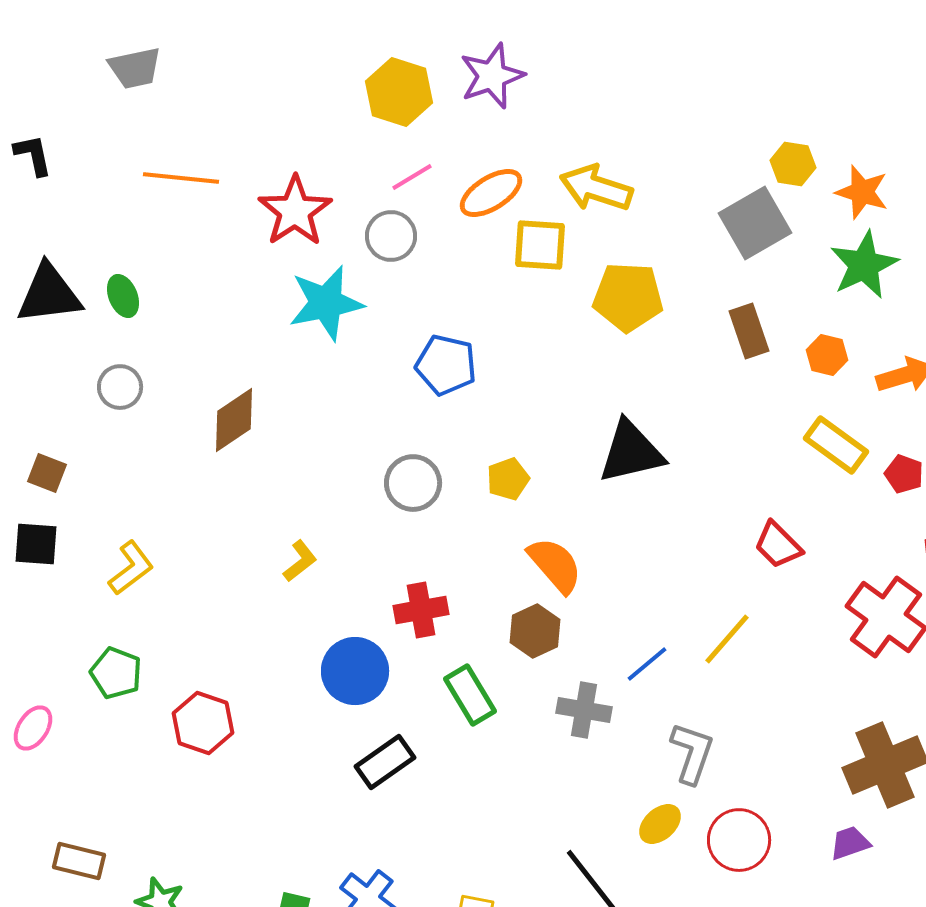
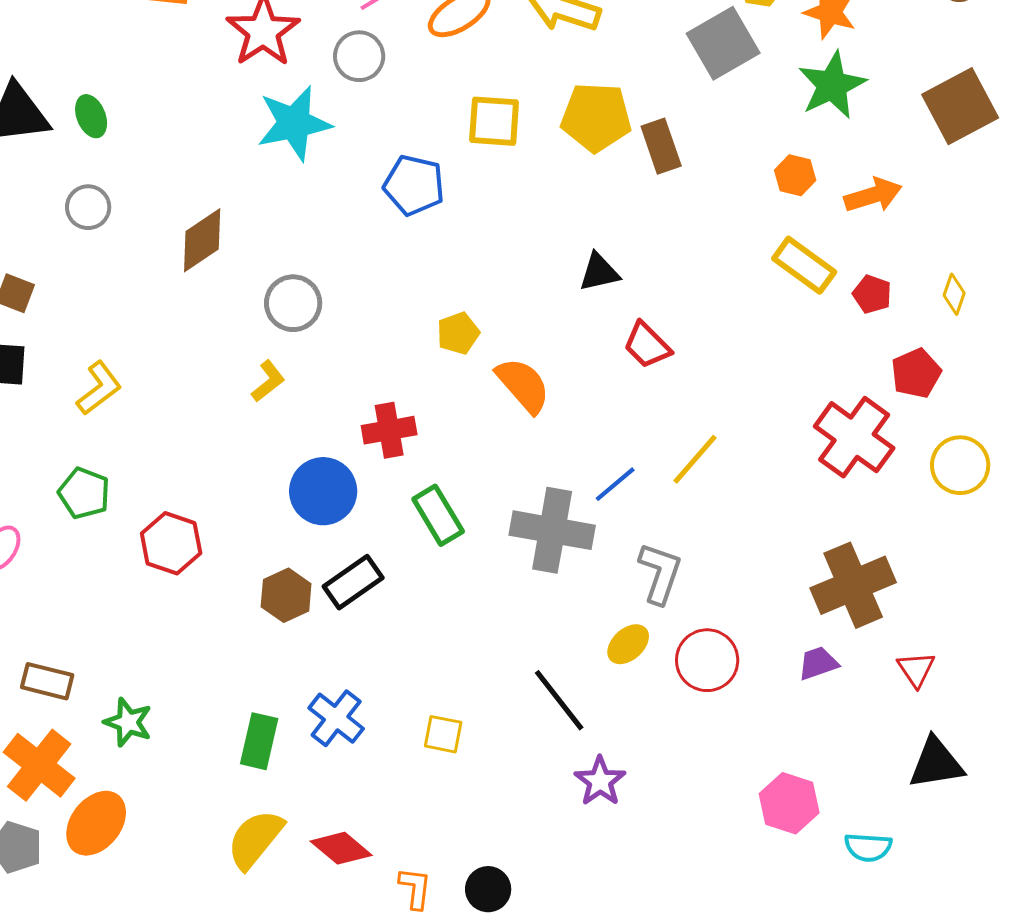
yellow square: (540, 245) -> (494, 121), moved
brown rectangle: (749, 331) -> (661, 146), moved
black triangle: (631, 452) -> (599, 272), size x0.6
yellow pentagon: (508, 479) -> (458, 333), moved
gray circle: (413, 483) -> (293, 303), moved
red trapezoid: (778, 545) -> (647, 345), moved
brown hexagon: (535, 631) -> (286, 595), moved
gray cross: (584, 710) -> (552, 530), size x1.5

